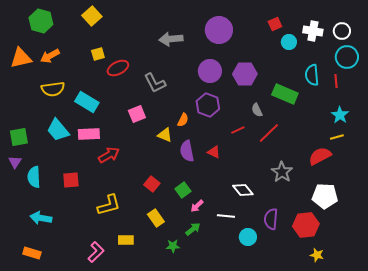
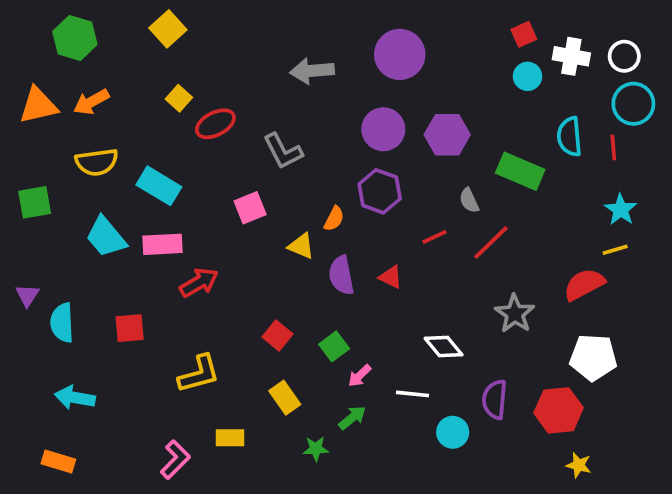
red square: (275, 24) -> (524, 34), moved
yellow square: (98, 54) -> (179, 98), turned -32
green square: (19, 137) -> (35, 202), moved

